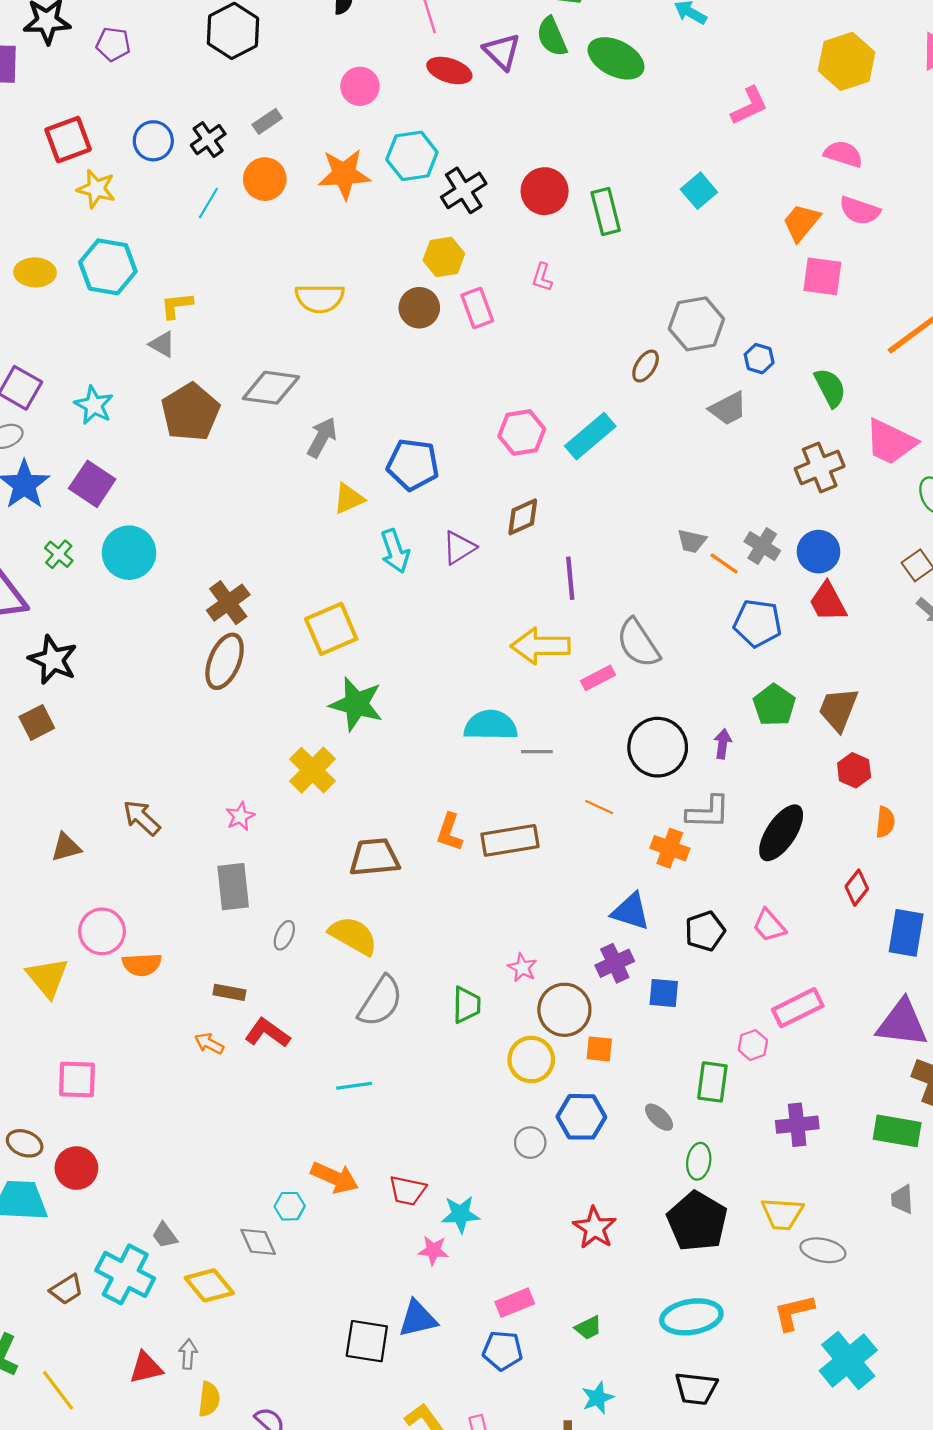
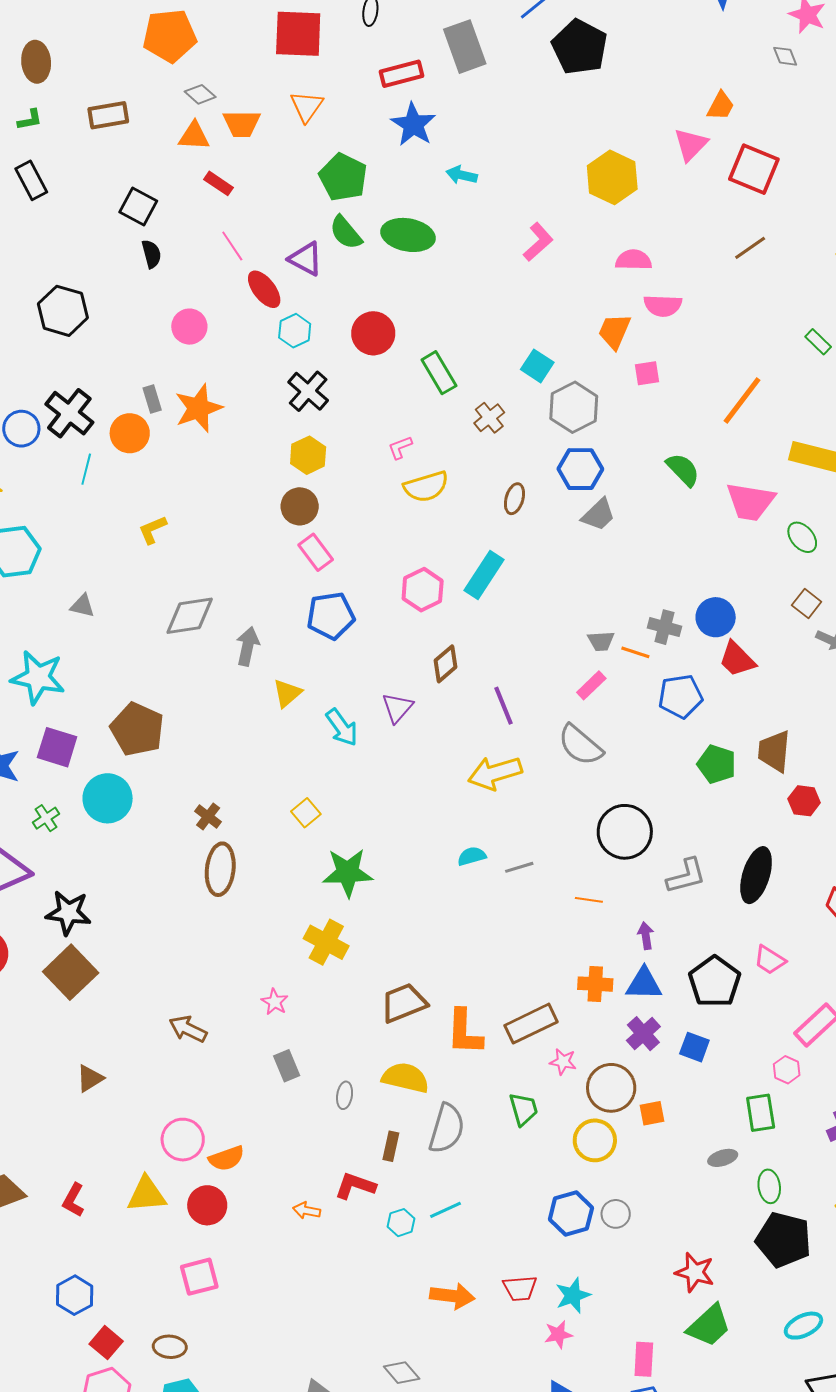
red ellipse: (449, 71) -> (264, 289), turned 51
gray rectangle: (267, 121) -> (152, 399), moved, turned -56
black cross: (208, 140) -> (69, 413), size x1.5
cyan hexagon: (412, 156) -> (295, 331), moved, size x0.7
red circle: (545, 191) -> (373, 333), moved
cyan square: (699, 191) -> (537, 366), moved
pink square: (822, 276) -> (647, 373), size x0.7
pink L-shape: (542, 277) -> (400, 447), turned 68
yellow semicircle: (320, 298) -> (426, 487), moved
yellow L-shape: (177, 305) -> (152, 530), moved
pink rectangle: (477, 308) -> (316, 552), moved
gray hexagon: (696, 324) -> (574, 407), moved
blue hexagon: (759, 359) -> (580, 469), moved, size x1.6
cyan star: (94, 405) -> (38, 677), size x1.5
brown pentagon: (190, 412) -> (137, 729), moved
blue pentagon: (413, 465) -> (331, 616), moved
brown cross: (820, 467) -> (489, 418), moved, size x0.7
green cross: (59, 554) -> (46, 818), turned 32
brown cross: (228, 603) -> (208, 816), size x0.7
yellow square: (331, 629) -> (306, 813), size x0.6
pink rectangle: (598, 678) -> (591, 685), moved
brown square: (37, 722) -> (71, 972), size x1.6
cyan semicircle: (491, 725) -> (472, 856), size x0.6
purple arrow: (723, 744) -> (646, 936), moved
orange L-shape: (450, 832) -> (464, 1032), moved, size x1.4
brown rectangle: (510, 840) -> (531, 1024), moved
brown triangle: (66, 847) -> (90, 1078), moved
orange cross: (670, 848) -> (595, 984), moved
gray rectangle: (233, 887) -> (287, 1066), size x0.7
black pentagon: (705, 931) -> (715, 982), size x1.4
yellow triangle: (47, 977) -> (147, 1194), turned -39
brown rectangle: (229, 992) -> (391, 1146), moved, turned -72
blue square: (664, 993) -> (694, 1047), turned 32
blue hexagon: (581, 1117) -> (571, 1214), moved
gray ellipse: (659, 1117) -> (723, 1158), turned -44
red circle: (76, 1168) -> (207, 1205), moved
cyan hexagon: (290, 1206) -> (401, 1223), moved
pink rectangle: (515, 1303) -> (644, 1359), turned -48
cyan ellipse: (691, 1317) -> (803, 1326), size x0.7
green trapezoid: (588, 1328) -> (709, 1326), moved, size x1.8

